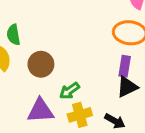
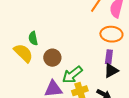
green arrow: (69, 91) -> (72, 75), size x1.5

